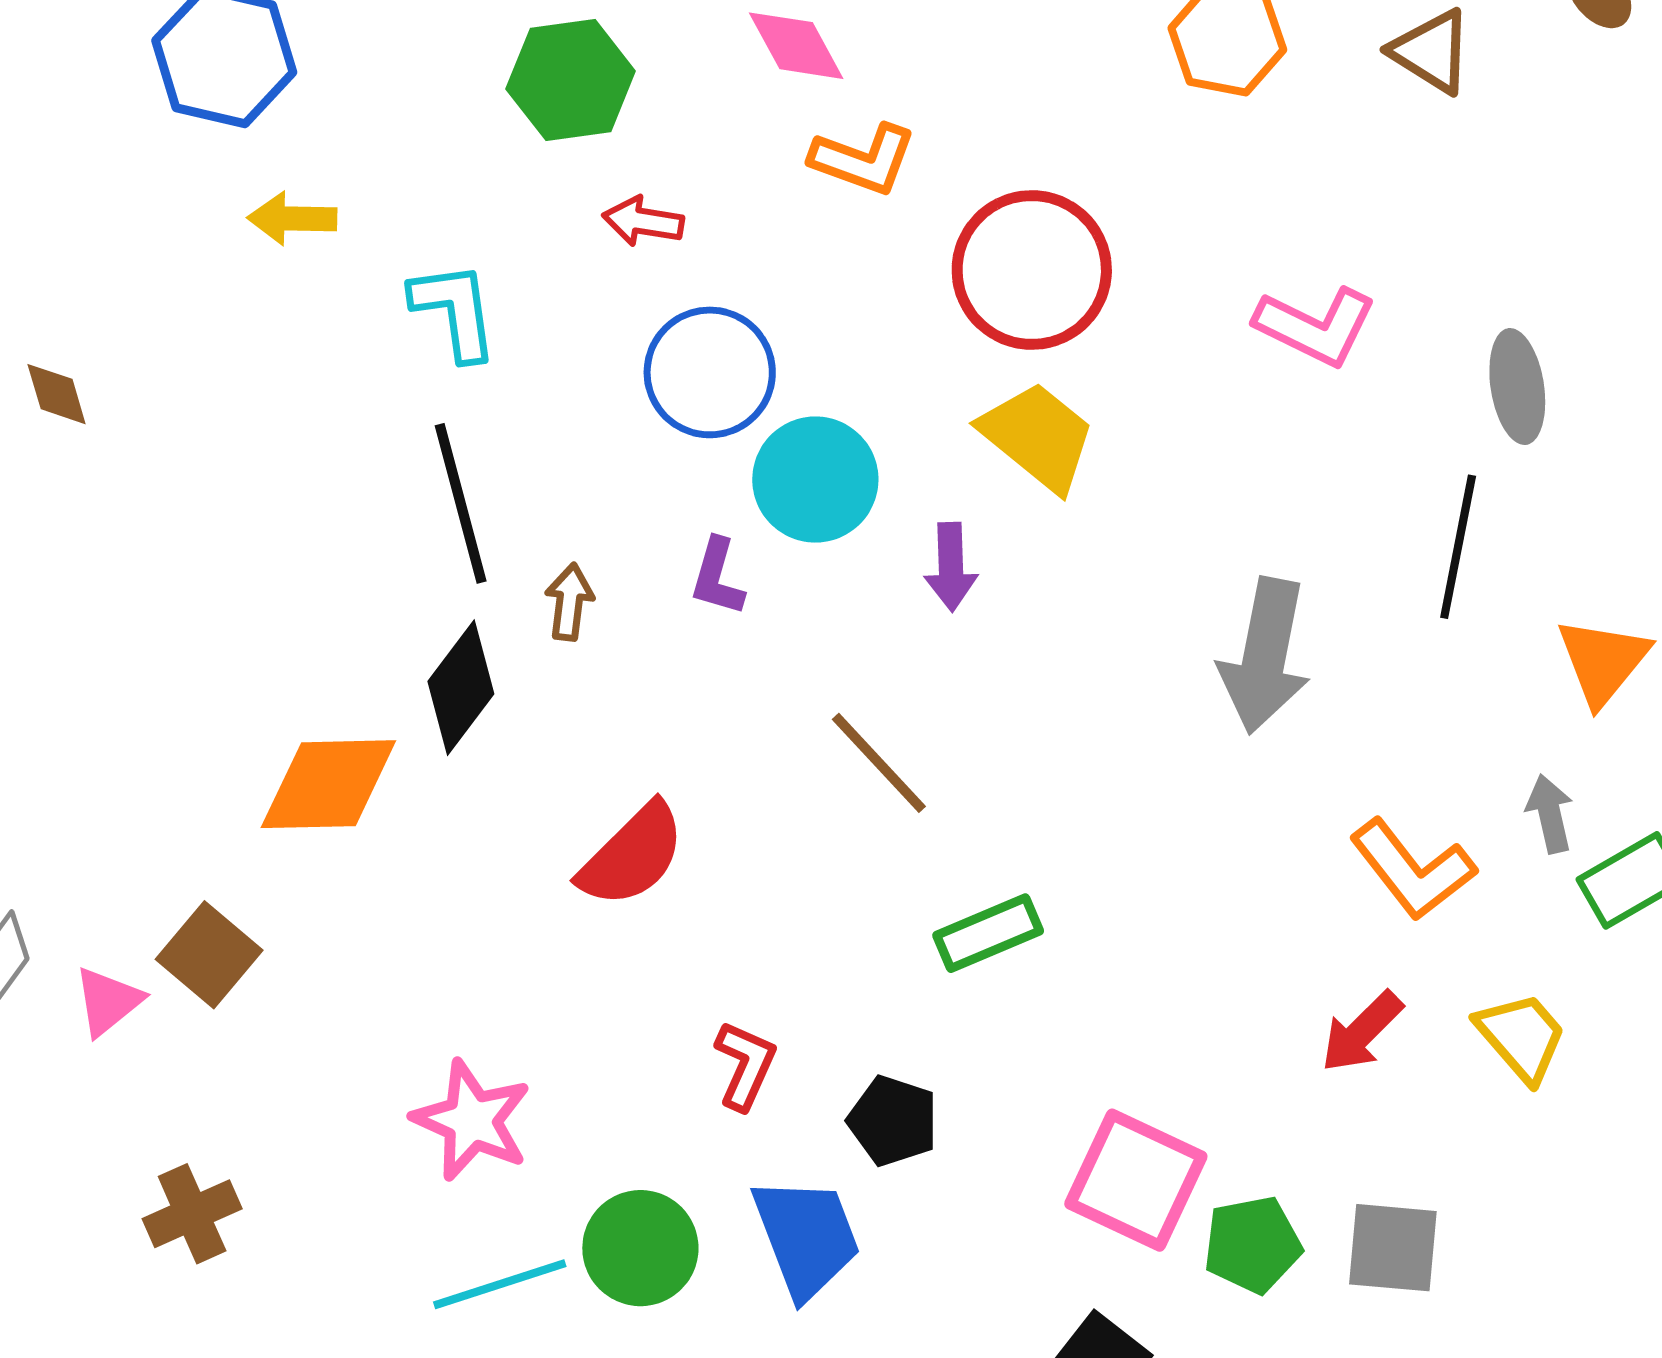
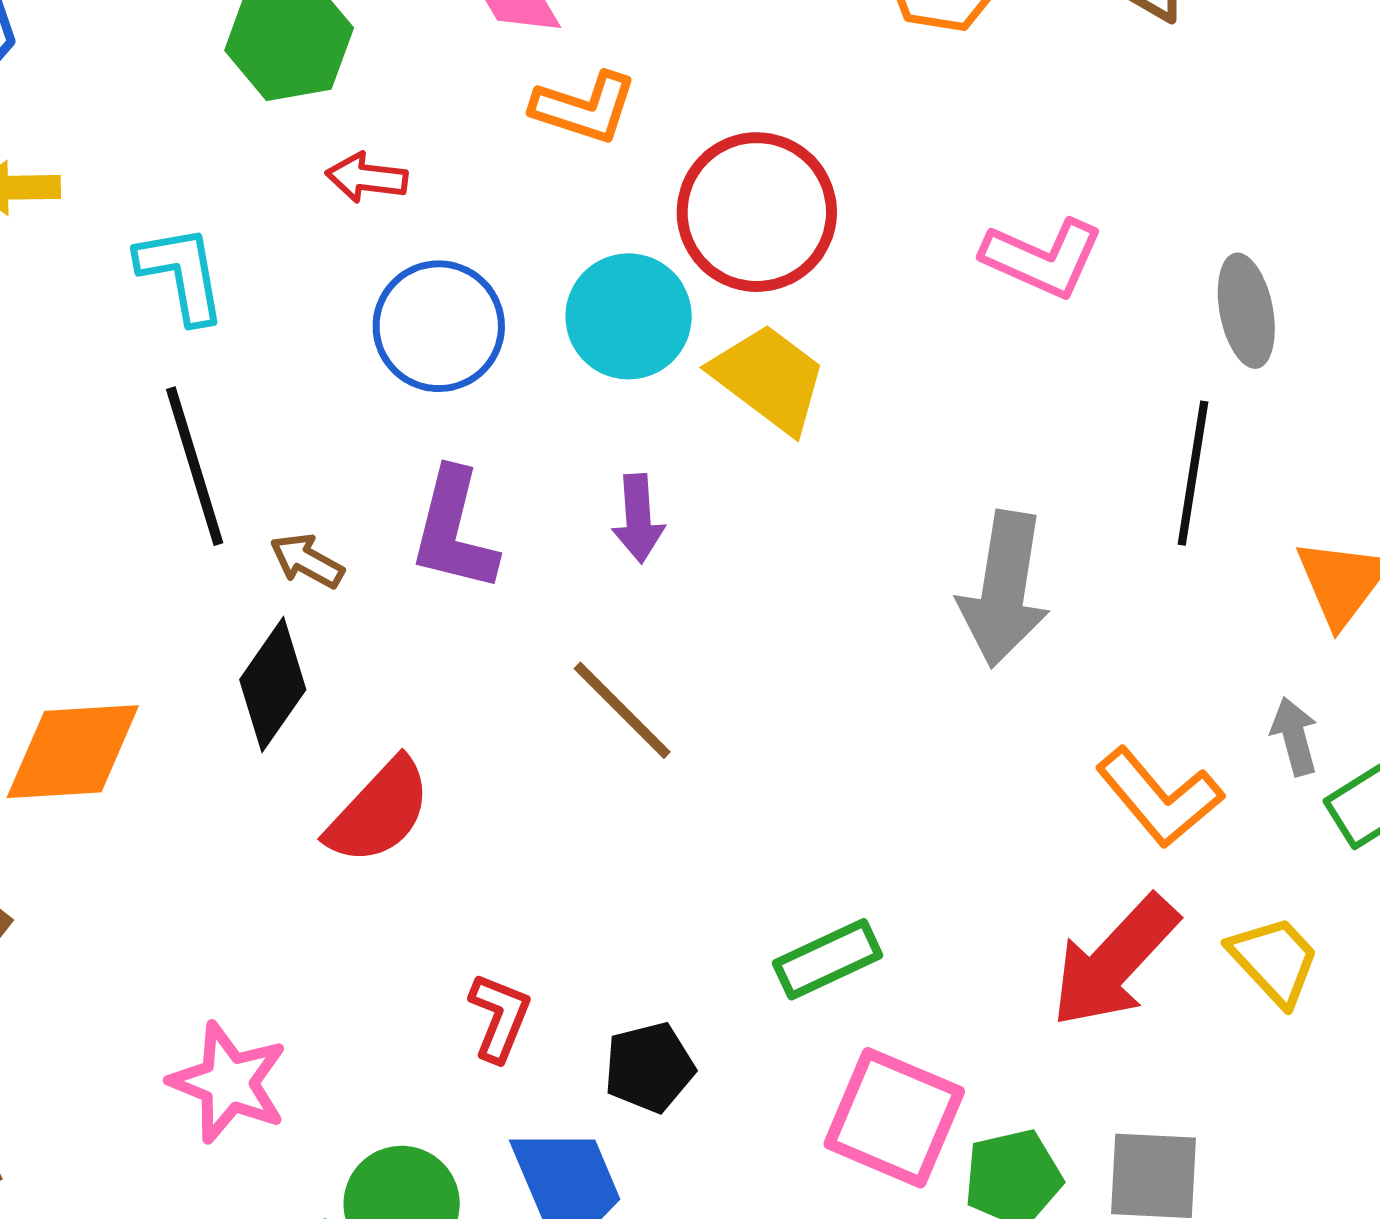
cyan circle: (815, 480) -> (629, 316), moved
purple arrow: (951, 567) -> (638, 518), moved
purple L-shape: (717, 577) -> (454, 530), size x1.6
brown arrow: (569, 602) -> (307, 561), turned -66
black diamond: (461, 688) -> (273, 685), moved
green rectangle: (988, 933) -> (828, 959), moved
red arrow: (1362, 1032) -> (1114, 961), size x1.6
black pentagon: (893, 1121) -> (649, 1067), turned -30

